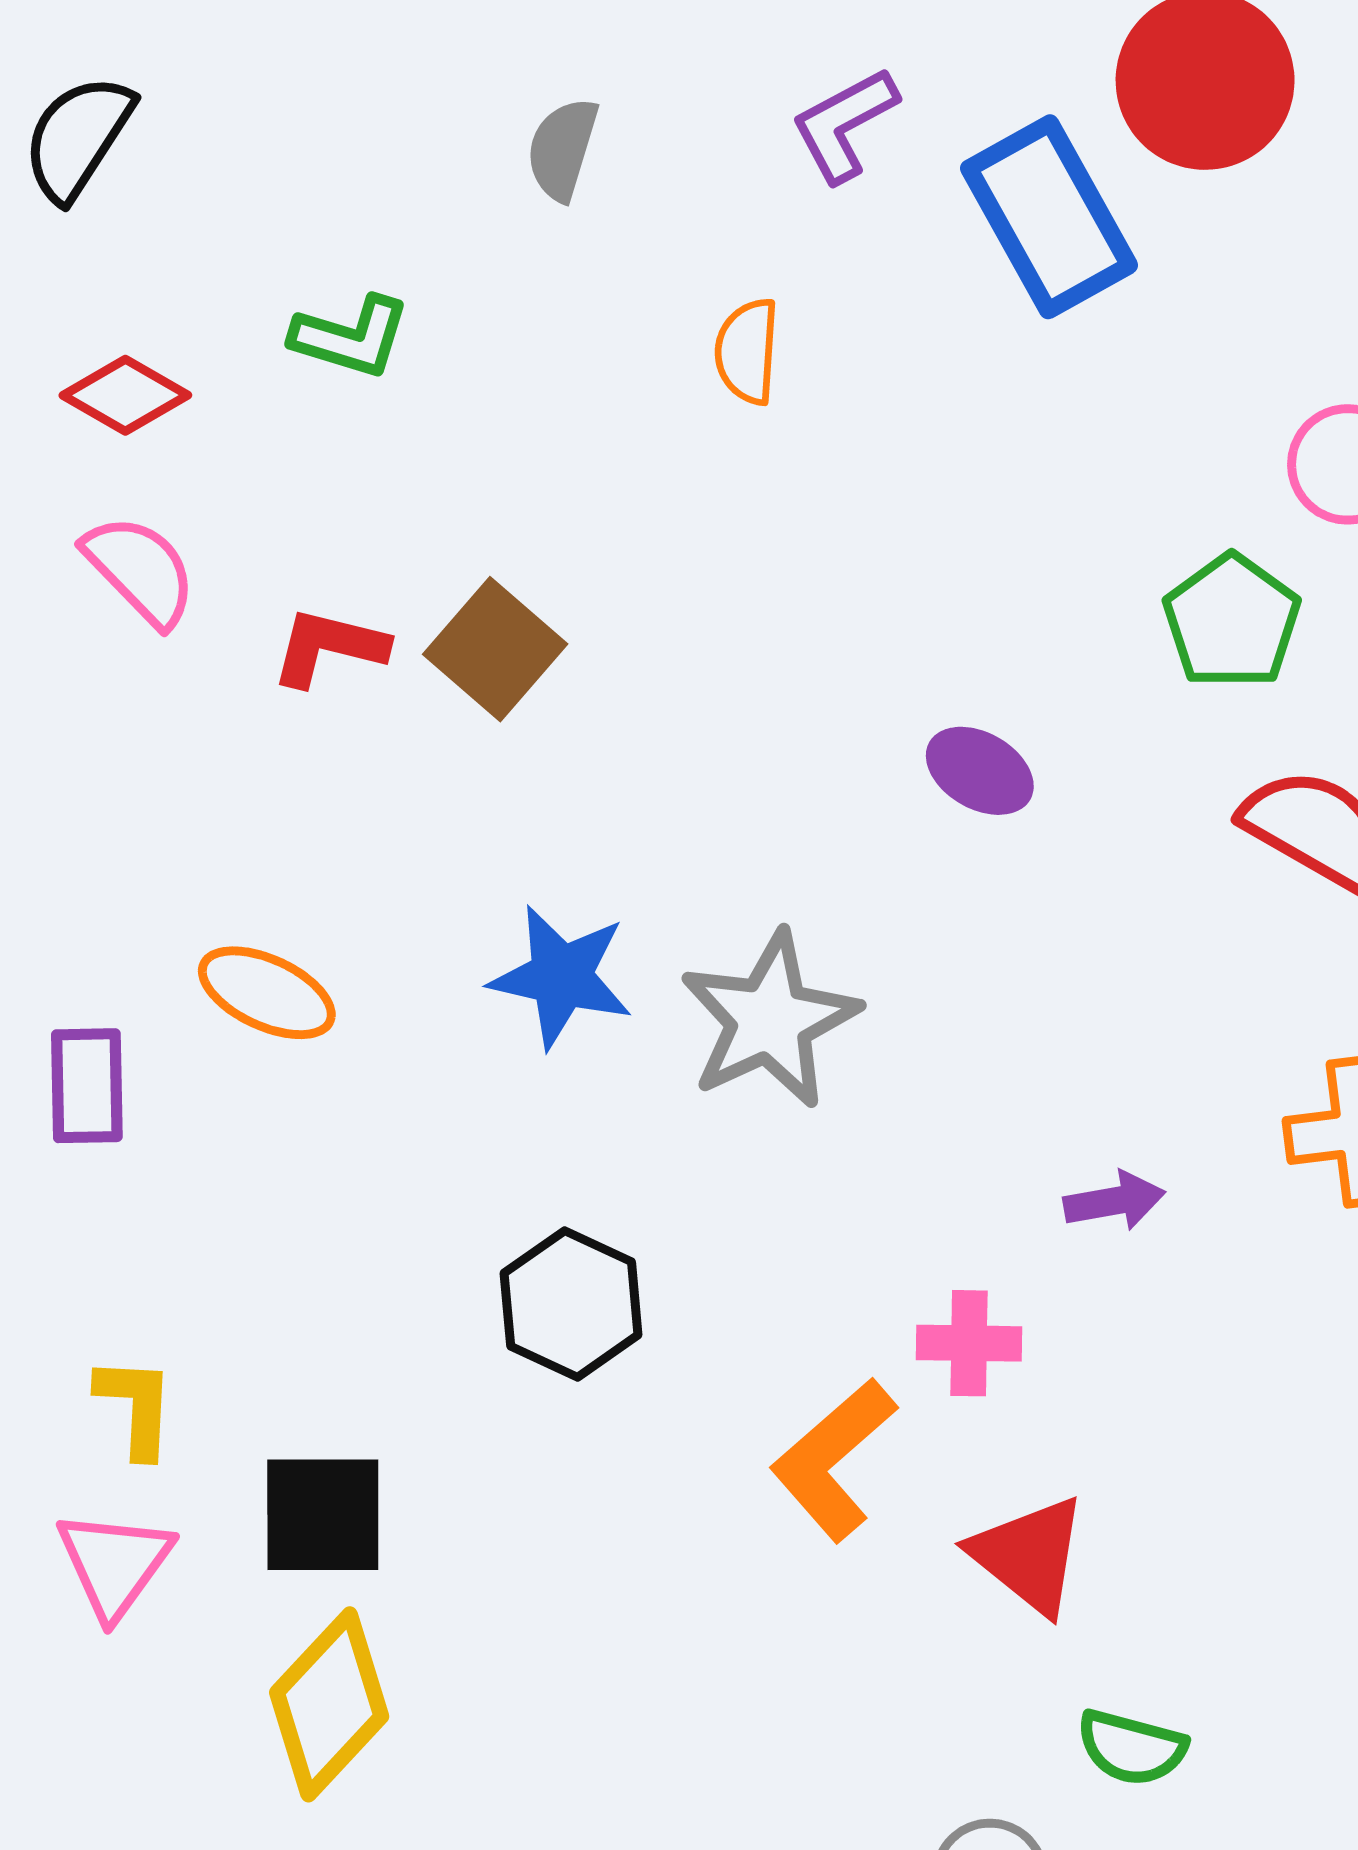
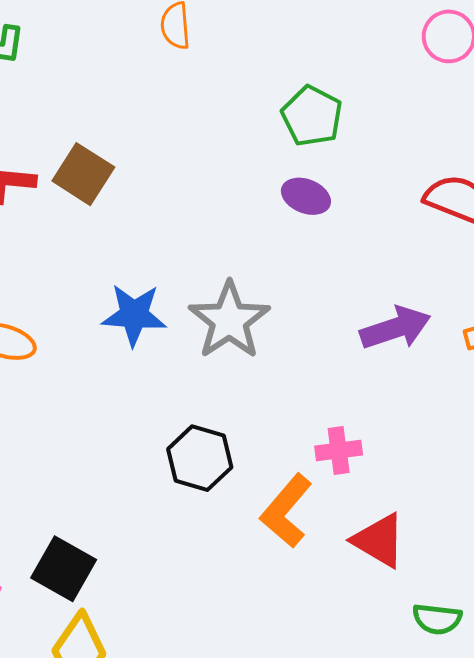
green pentagon: (1232, 621) -> (312, 116), moved
purple arrow: (1114, 1201) -> (395, 328), moved, size x1.6
black hexagon: (571, 1304) -> (200, 458), moved
black square: (323, 1515) -> (64, 569), turned 38

